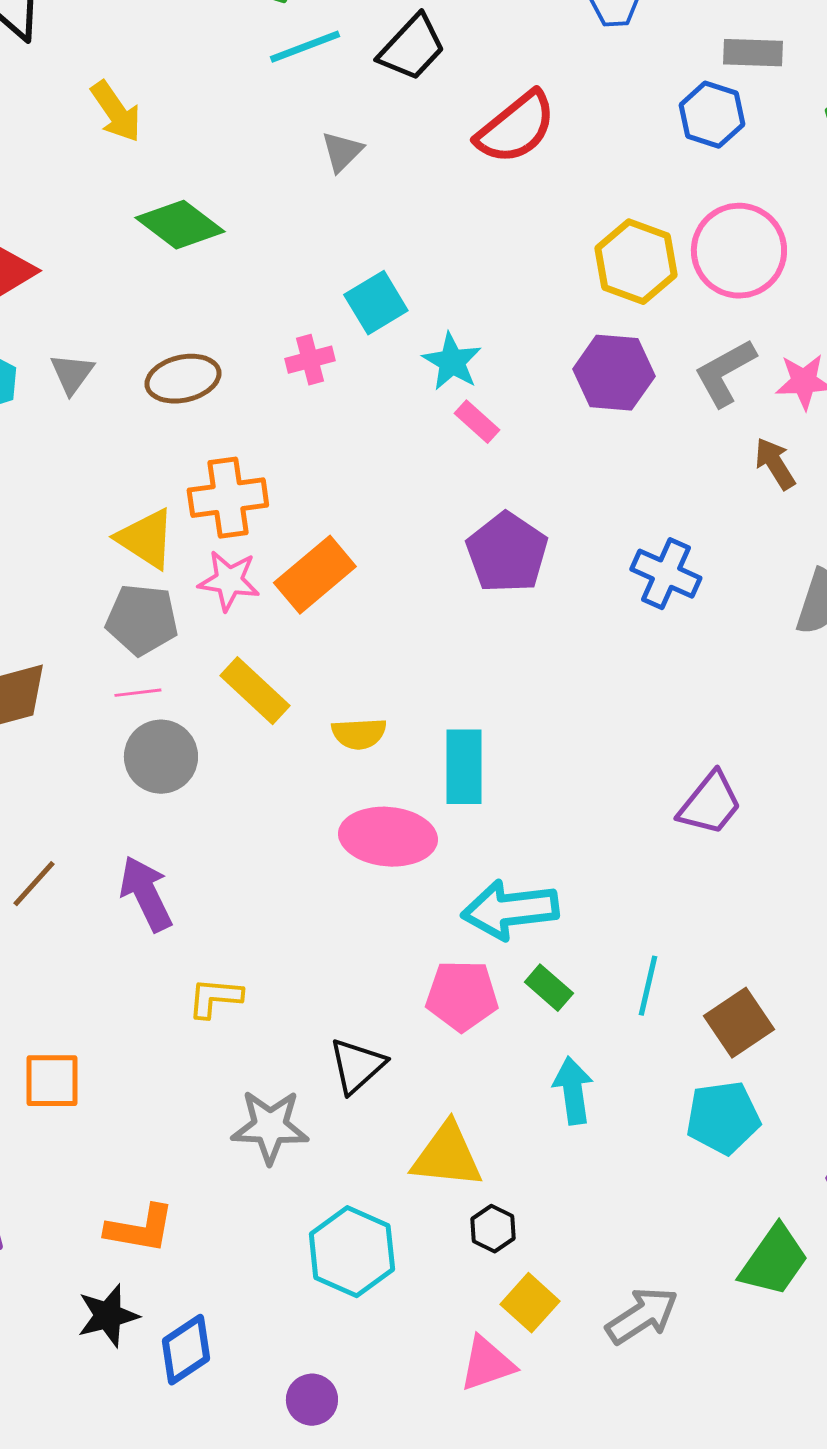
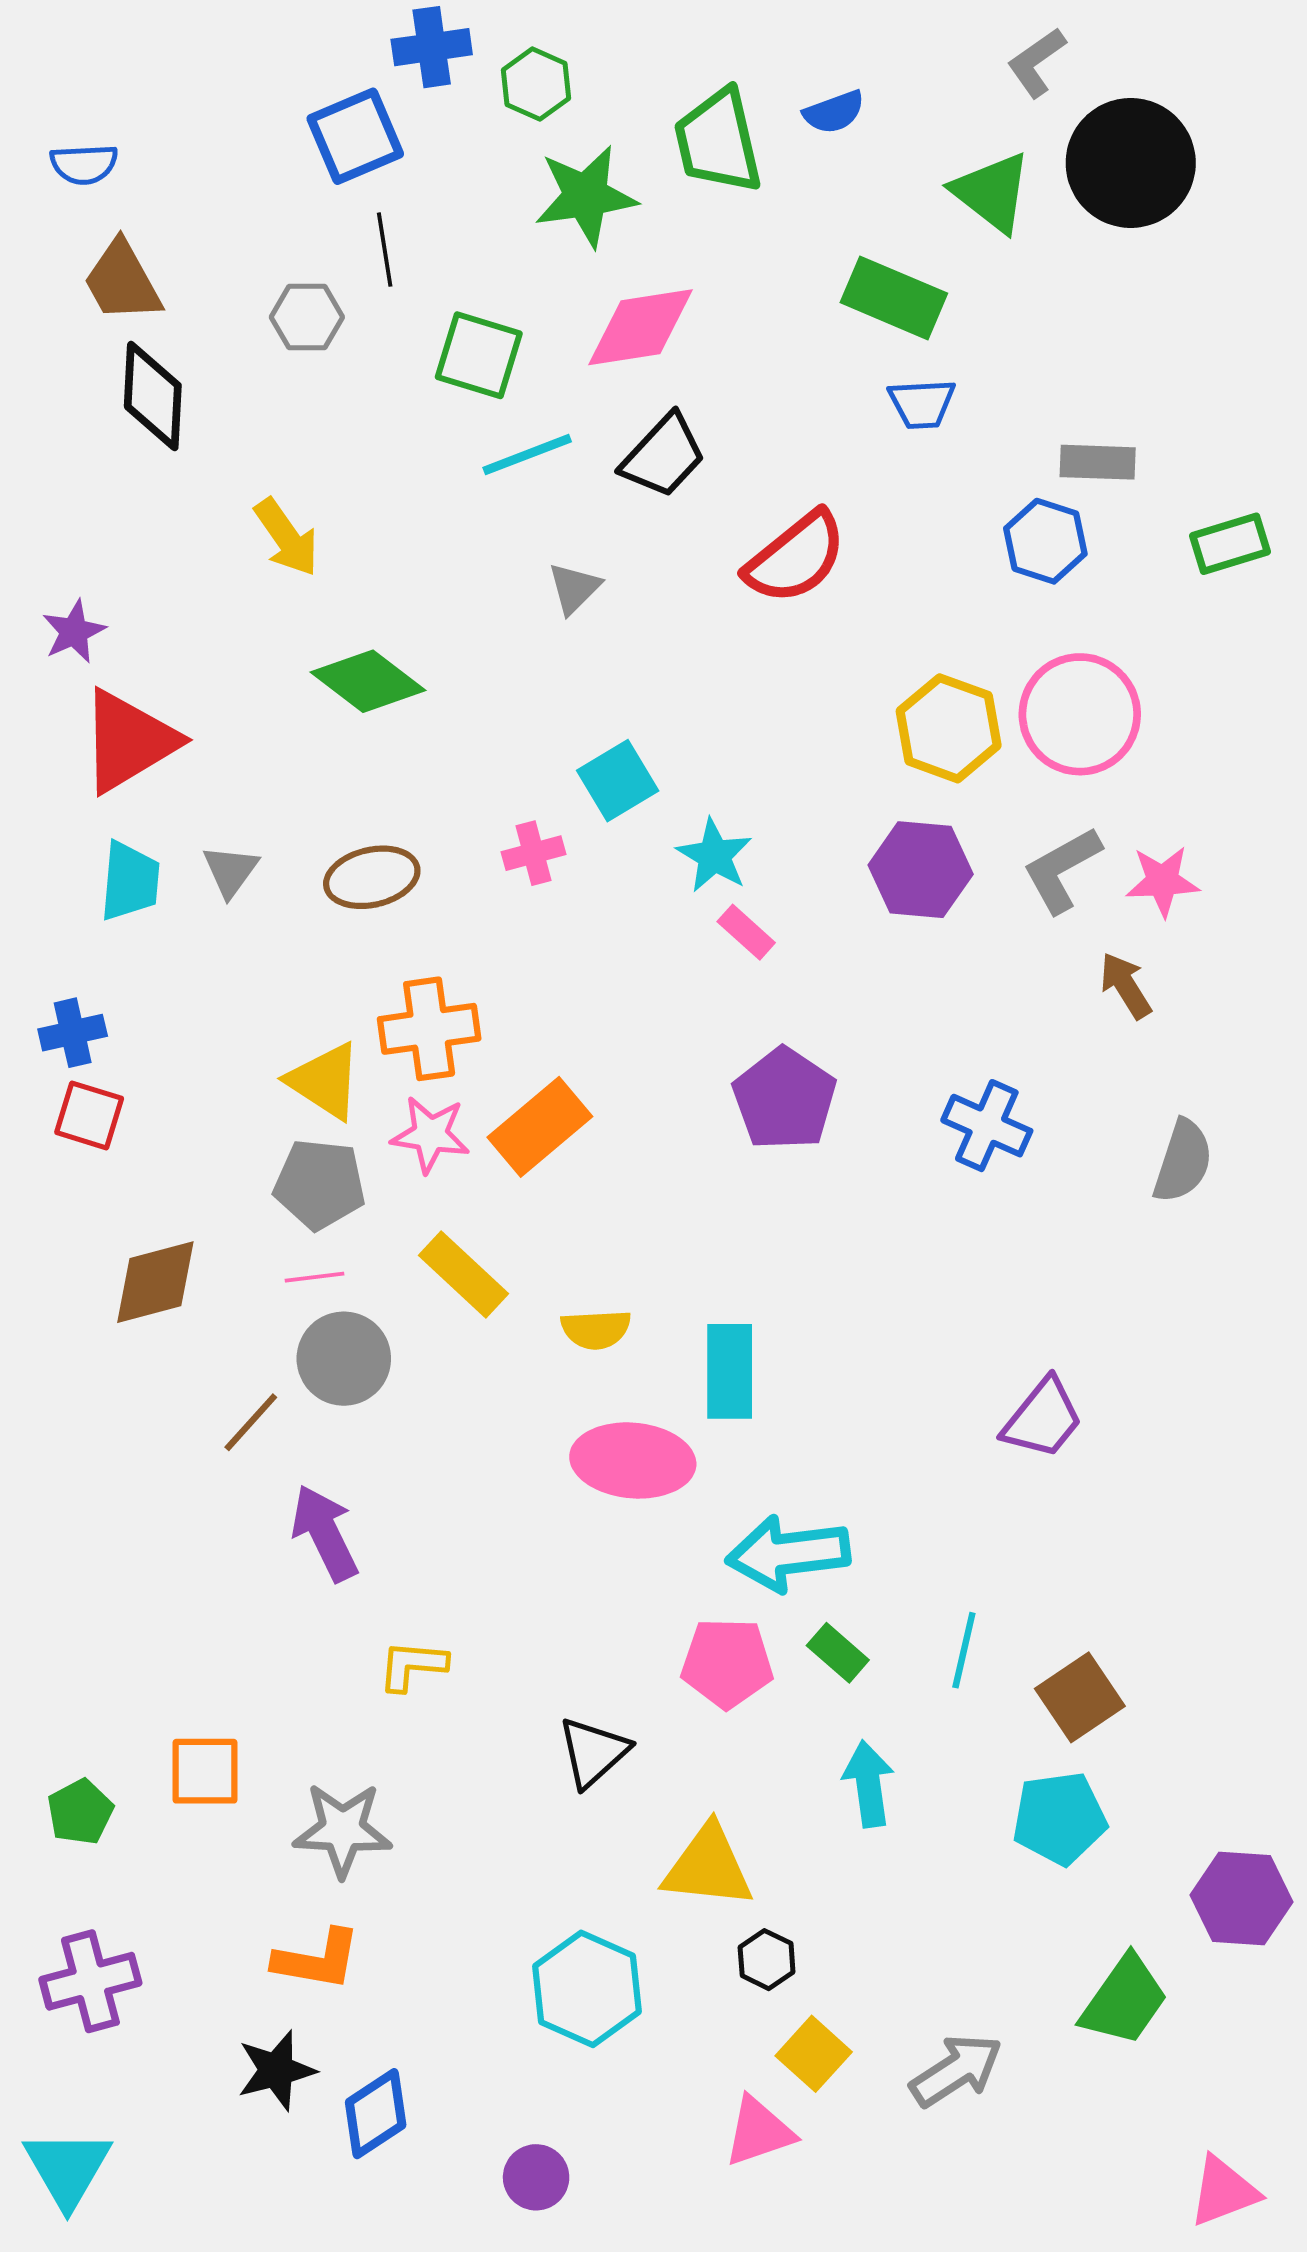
brown line: (34, 884) -> (251, 1422), moved
gray star: (270, 1127) -> (343, 1830), moved

